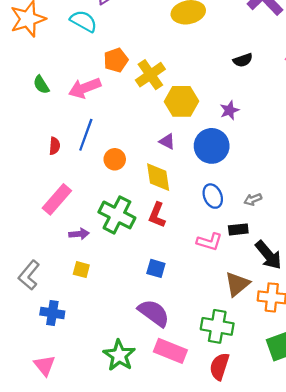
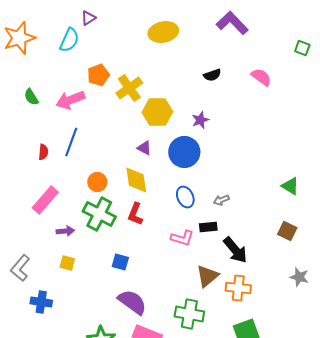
cyan semicircle: (84, 21) -> (69, 40), turned 85
orange circle: (115, 159) -> (97, 182), moved
blue square: (156, 268) -> (120, 262), moved

